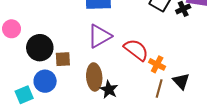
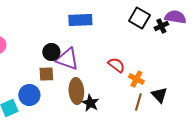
purple triangle: (99, 36) -> (67, 59), moved, turned 50
black circle: (40, 48) -> (51, 52), moved, size x0.7
red semicircle: (136, 50) -> (116, 65), size x0.7

